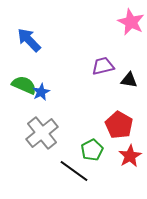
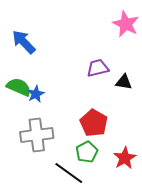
red pentagon: (119, 125) -> (94, 123), moved
gray cross: (42, 133) -> (37, 135), turned 32

